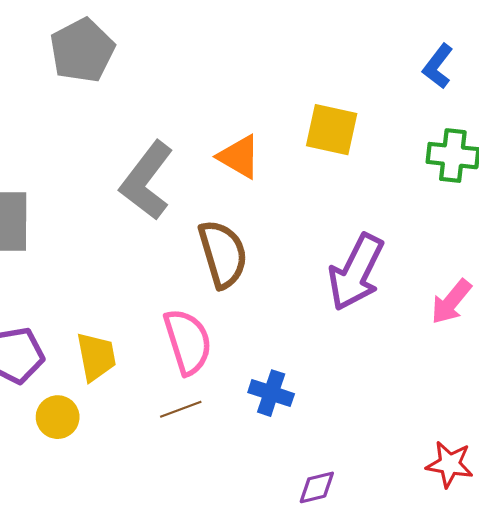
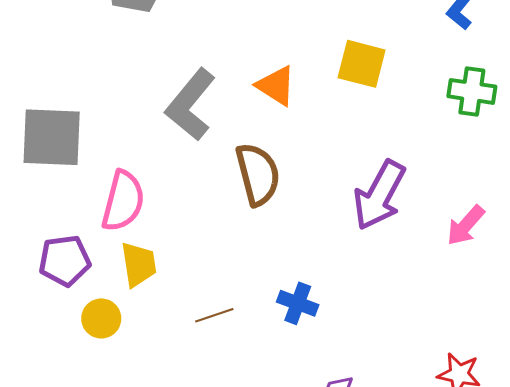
pink semicircle: (188, 342) -> (123, 201), moved, turned 30

